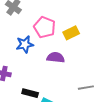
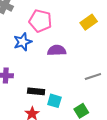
yellow rectangle: (71, 33) -> (89, 22), moved

